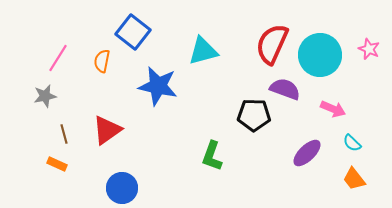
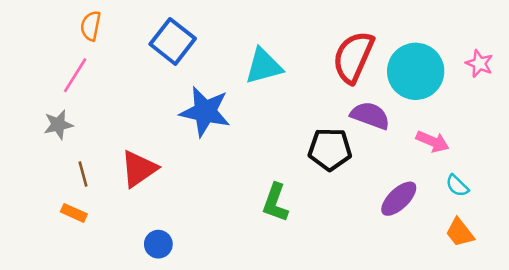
orange semicircle: (102, 61) -> (91, 26), moved
blue circle: (122, 188) -> (158, 244), size x0.7

